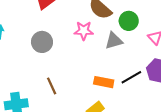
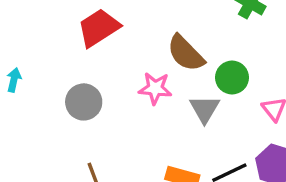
gray triangle: (114, 41) -> (205, 109), turned -48

